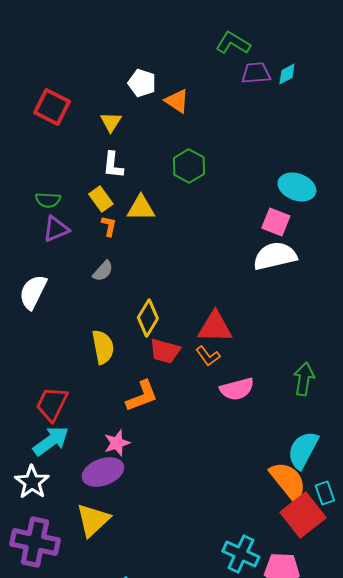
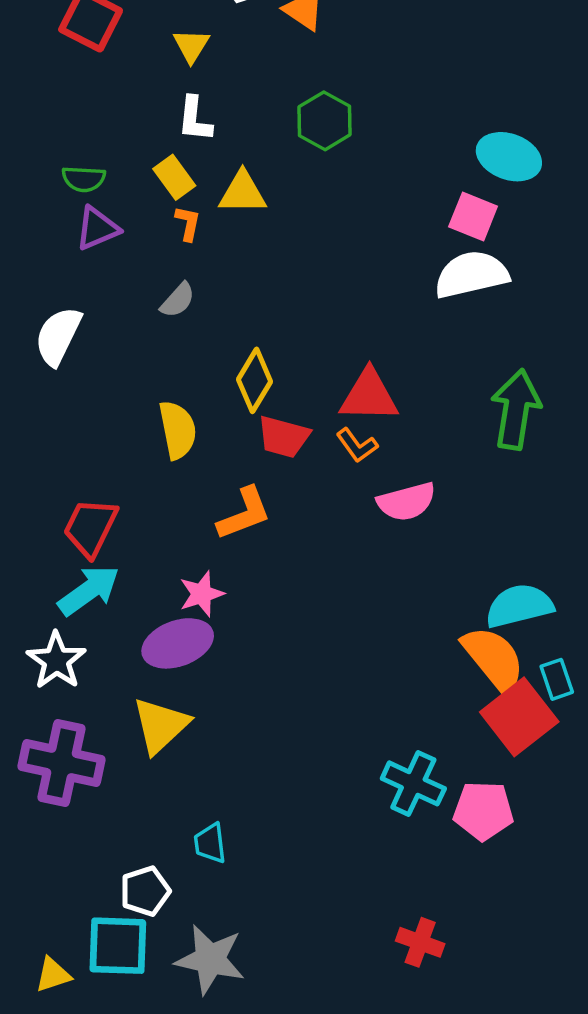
green arrow: (304, 379) -> (516, 409), moved, size x1.4
cyan semicircle: (303, 450) -> (519, 606), turned 48

